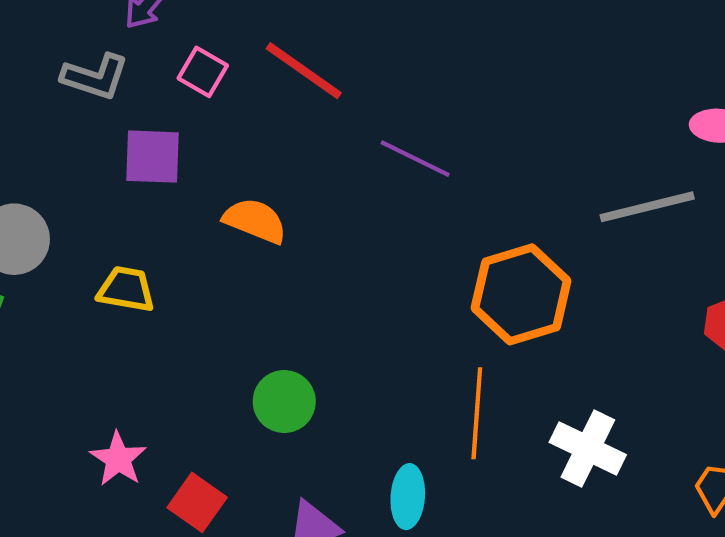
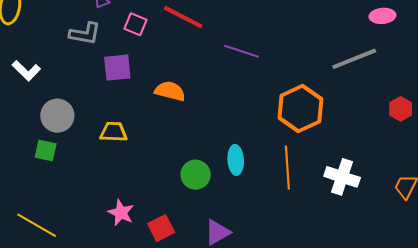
cyan ellipse: (408, 497) -> (236, 160), moved
red square: (197, 502) -> (161, 228), turned 36

